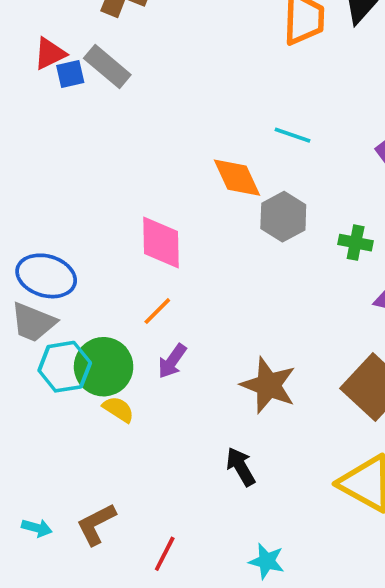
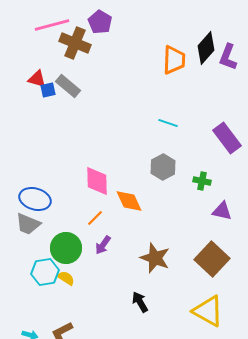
red triangle: (50, 54) -> (37, 79), turned 42
orange diamond: (237, 178) -> (129, 201), moved
cyan hexagon: (65, 367) -> (45, 272), moved
yellow semicircle: (118, 409) -> (66, 278), moved

